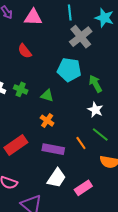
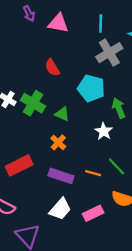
red semicircle: (25, 51) -> (52, 68), moved
green cross: (21, 89) -> (33, 103), size x1.5
white star: (95, 110) -> (104, 131), moved
orange line: (81, 143) -> (93, 173), turned -48
pink rectangle: (83, 188) -> (93, 213), moved

